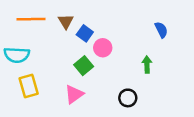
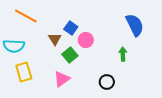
orange line: (31, 19) -> (26, 16), turned 30
brown triangle: (66, 21) -> (55, 39), moved
blue semicircle: (161, 30) -> (135, 25), size x1.6

